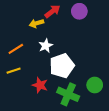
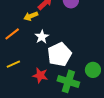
orange line: (16, 49) -> (12, 34), moved

